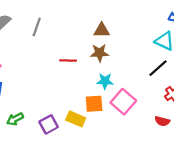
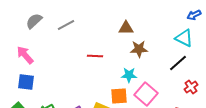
gray line: (37, 27) -> (66, 25), turned 42
brown star: (99, 53) -> (139, 49), moved

